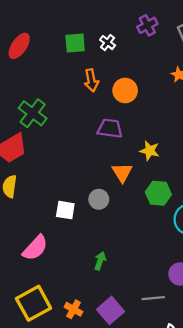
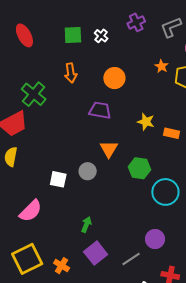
red ellipse: (19, 46) -> (24, 35), turned -65
orange arrow: (91, 80) -> (71, 73), moved
yellow star: (150, 151) -> (146, 122), moved
gray line: (153, 298) -> (131, 259), turned -30
purple square: (110, 310) -> (96, 253), moved

